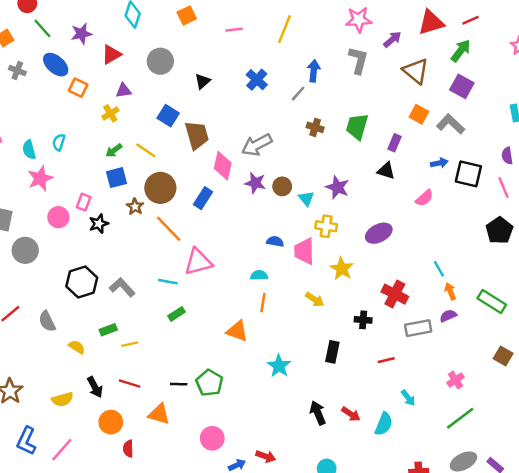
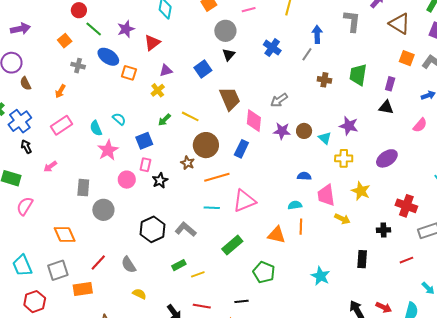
gray circle: (160, 61) -> (225, 31), moved
blue square: (168, 116) -> (203, 69), moved, turned 30
cyan semicircle: (59, 142) -> (119, 119), turned 120
gray arrow: (257, 145) -> (279, 100), size x0.7
blue square: (116, 178) -> (144, 141), moved
orange line: (169, 229) -> (217, 177), turned -55
pink trapezoid: (304, 251) -> (326, 195), moved
cyan line: (168, 282) -> (212, 208), moved
green rectangle: (176, 314) -> (232, 245), size x1.5
orange triangle: (237, 331) -> (277, 235), moved
yellow semicircle: (77, 347) -> (139, 294), moved
green pentagon: (209, 383) -> (264, 272), moved

